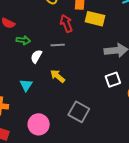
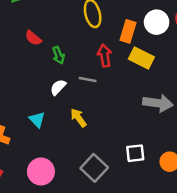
green arrow: (23, 40) -> (58, 55), moved, turned 48
white square: (113, 80) -> (135, 153), moved
cyan triangle: (26, 85) -> (37, 120), turned -32

